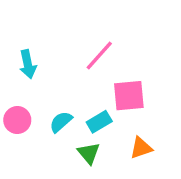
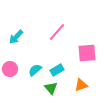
cyan arrow: (28, 64) -> (16, 37), turned 56
pink square: (129, 96) -> (87, 53), moved

